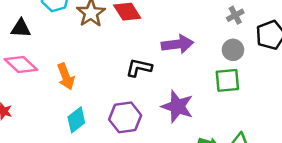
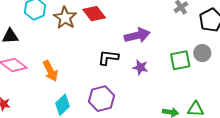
gray circle: (233, 50) -> (202, 53), moved
purple star: (177, 107) -> (140, 67), moved, size x0.6

